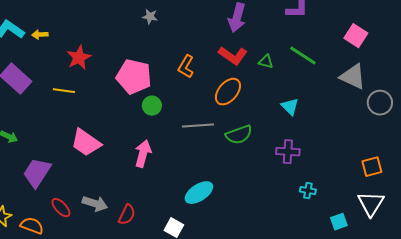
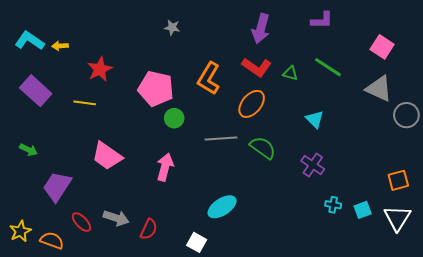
orange L-shape: (186, 67) -> (209, 78), size x1.4
green semicircle: (239, 135) -> (263, 148), turned -124
purple cross: (288, 152) -> (313, 165), turned 30
cyan square: (339, 222) -> (363, 210), moved

